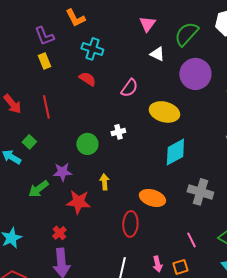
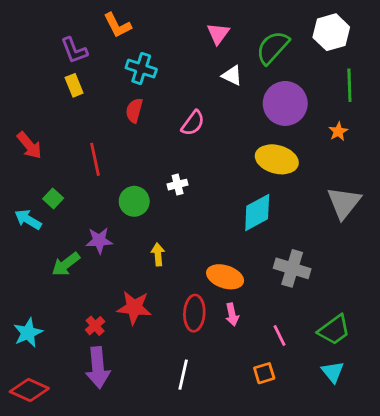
red semicircle: (87, 79) -> (134, 110), turned -108
red line: (46, 107) -> (95, 159), moved
yellow ellipse: (164, 112) -> (277, 159), moved
red star: (78, 202) -> (134, 308), moved
pink arrow: (157, 264) -> (232, 315), moved

